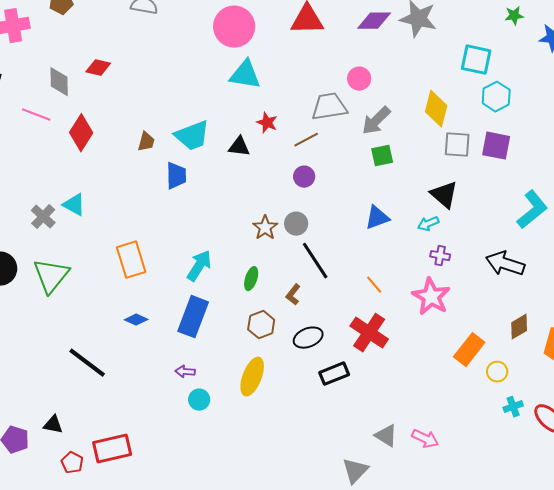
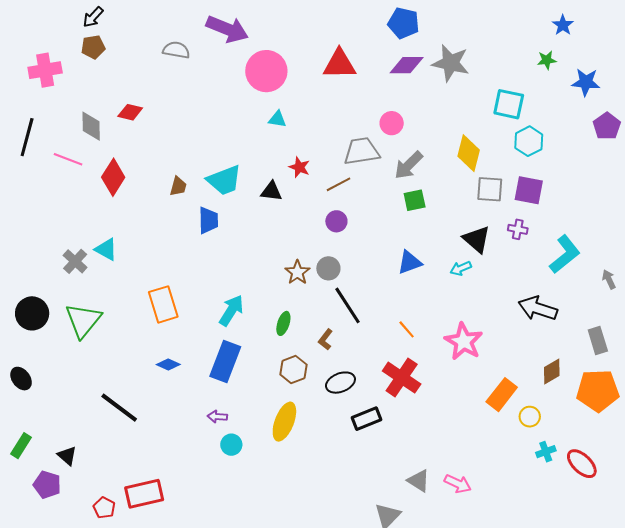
cyan triangle: (245, 75) -> (277, 119), size x0.6
purple cross: (440, 256) -> (518, 229), moved
black triangle: (53, 425) -> (67, 456), moved, turned 30

